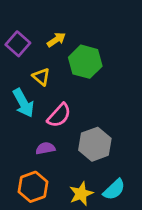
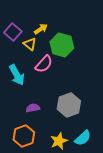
yellow triangle: (41, 77) -> (30, 44), moved
pink semicircle: (59, 115) -> (44, 64), moved

